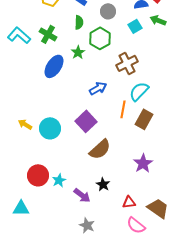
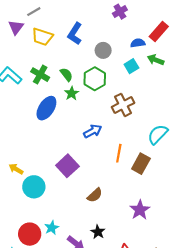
green semicircle: (79, 22) -> (66, 75), moved, turned -40
cyan semicircle: (139, 91) -> (158, 134), moved
purple square: (86, 121) -> (67, 166), moved
cyan circle: (50, 128) -> (34, 187), moved
brown semicircle: (100, 149) -> (95, 195), size x0.7
red circle: (38, 175) -> (30, 234), moved

